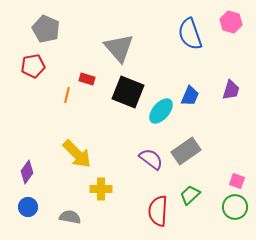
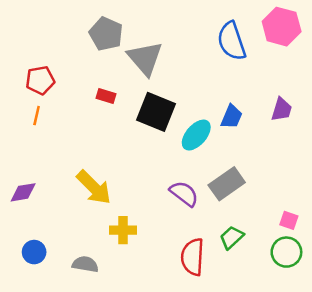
pink hexagon: (231, 22) -> (282, 27), size x1.4
gray pentagon: (46, 29) -> (106, 34), moved
orange line: (67, 95) -> (37, 116), moved
purple diamond: (27, 172) -> (23, 192), moved, turned 45

